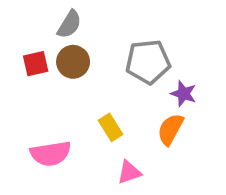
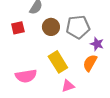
brown circle: (73, 62) -> (51, 27), moved
yellow rectangle: (111, 127) -> (58, 62), size x1.5

